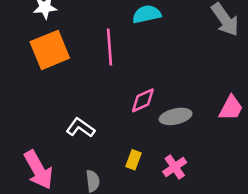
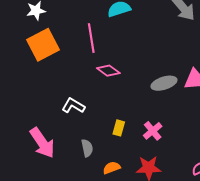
pink diamond: (143, 100) -> (108, 71), moved, turned 65
gray ellipse: (176, 116) -> (164, 83), moved

